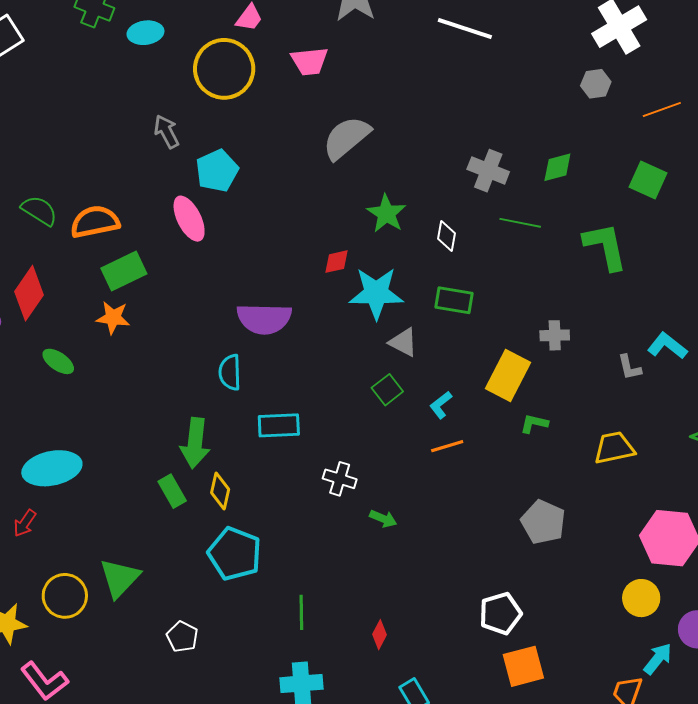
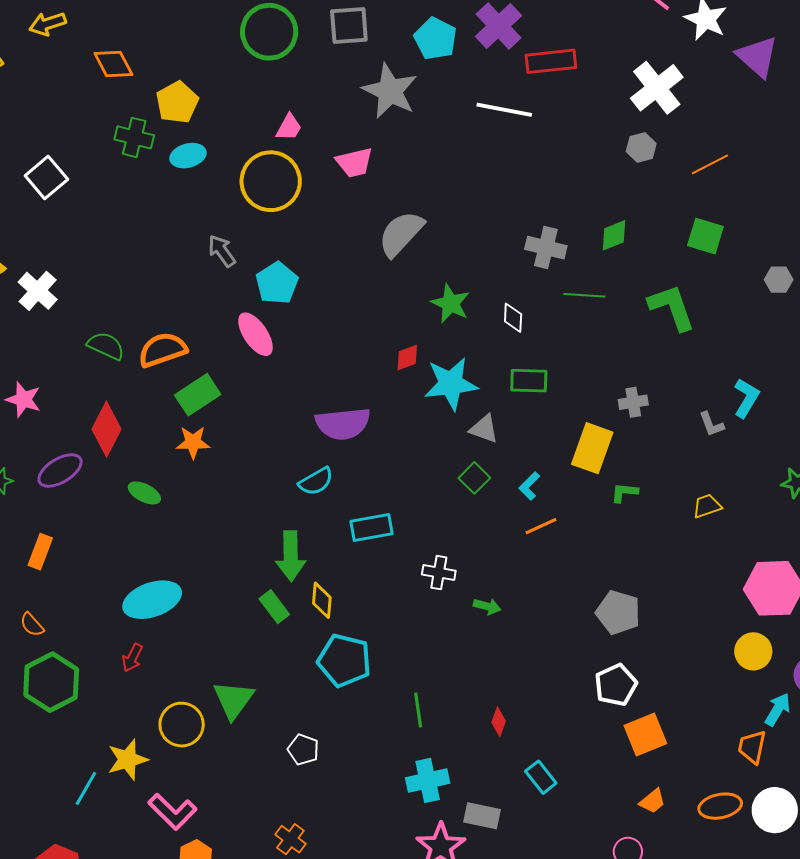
cyan L-shape: (667, 346) -> (746, 398), turned 90
cyan semicircle: (230, 372) -> (316, 481), turned -111
yellow trapezoid: (614, 448) -> (707, 506), size x0.7
gray pentagon: (543, 522) -> (618, 612), moved

